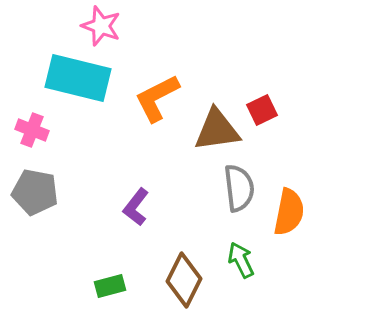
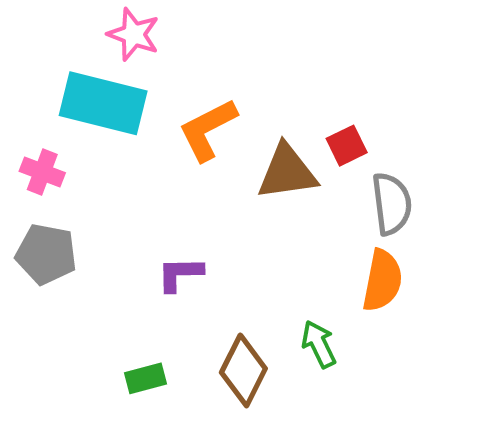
gray semicircle: (239, 188) -> (392, 204), moved
purple L-shape: (136, 207) -> (180, 274), turned 51

